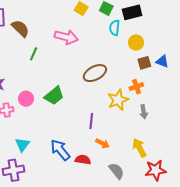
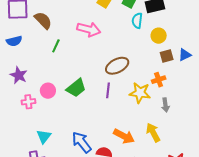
blue triangle: (162, 61) -> (185, 55), turned -48
yellow star: (118, 100) -> (140, 93), turned 30
purple line: (91, 121) -> (108, 90), moved
orange arrow: (102, 143) -> (124, 136), size x1.5
yellow arrow: (139, 148) -> (153, 132), moved

